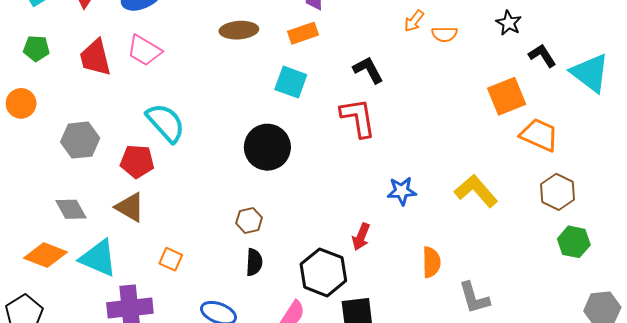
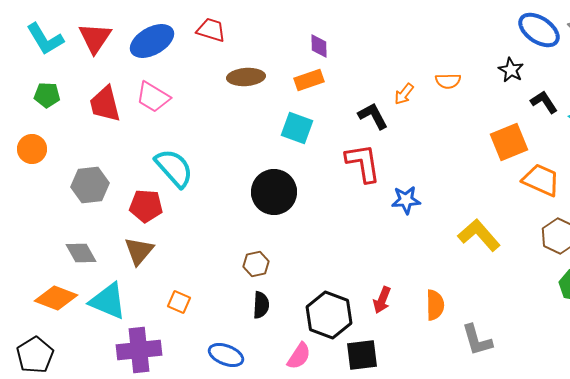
orange arrow: (414, 21) -> (404, 94), moved
blue star: (402, 191) -> (406, 200), moved
brown triangle: (130, 207) -> (139, 251), turned 40
red arrow: (361, 237) -> (382, 300), moved

